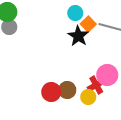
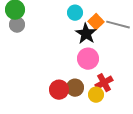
cyan circle: (75, 13) -> (75, 13), moved
pink circle: (107, 75) -> (88, 59), moved

